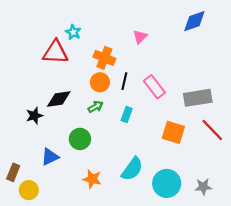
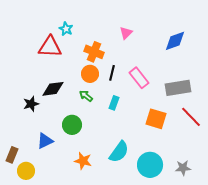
blue diamond: (194, 21) -> (175, 41), moved
green arrow: (95, 107) -> (86, 96), turned -112

